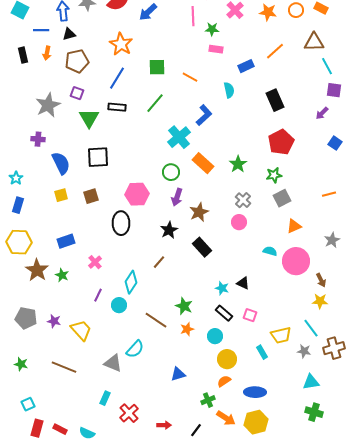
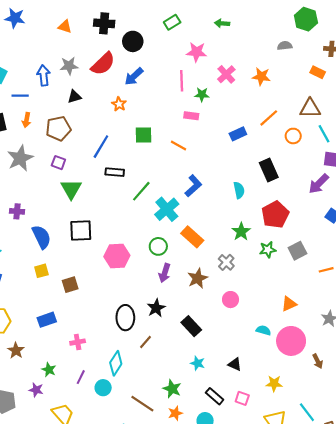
orange circle: (296, 10) -> (293, 136), moved
black triangle: (69, 34) -> (74, 97), moved
orange star: (121, 44) -> (119, 104), moved, size x0.6
pink rectangle: (216, 49) -> (191, 116), moved
cyan semicircle: (229, 90) -> (239, 190), moved
green line: (155, 103) -> (141, 191), moved
gray star: (48, 105) -> (20, 158), moved
black rectangle: (117, 107) -> (115, 172), moved
purple arrow: (322, 113) -> (319, 184), size x1.5
green star: (238, 164) -> (241, 232), moved
pink hexagon: (137, 194) -> (117, 256), moved
brown square: (91, 196) -> (70, 285), moved
gray square: (282, 198) -> (297, 251), moved
gray cross: (243, 200) -> (226, 262), moved
brown star: (199, 212) -> (198, 278), moved
black ellipse: (121, 223) -> (125, 318), moved
pink cross: (95, 262) -> (78, 342), turned 32
brown star: (37, 270) -> (16, 351), size x0.7
green star: (62, 275) -> (49, 370), moved
cyan star: (222, 288) -> (198, 363), moved
yellow star: (320, 301) -> (274, 383), moved
purple star: (54, 321) -> (36, 390), moved

